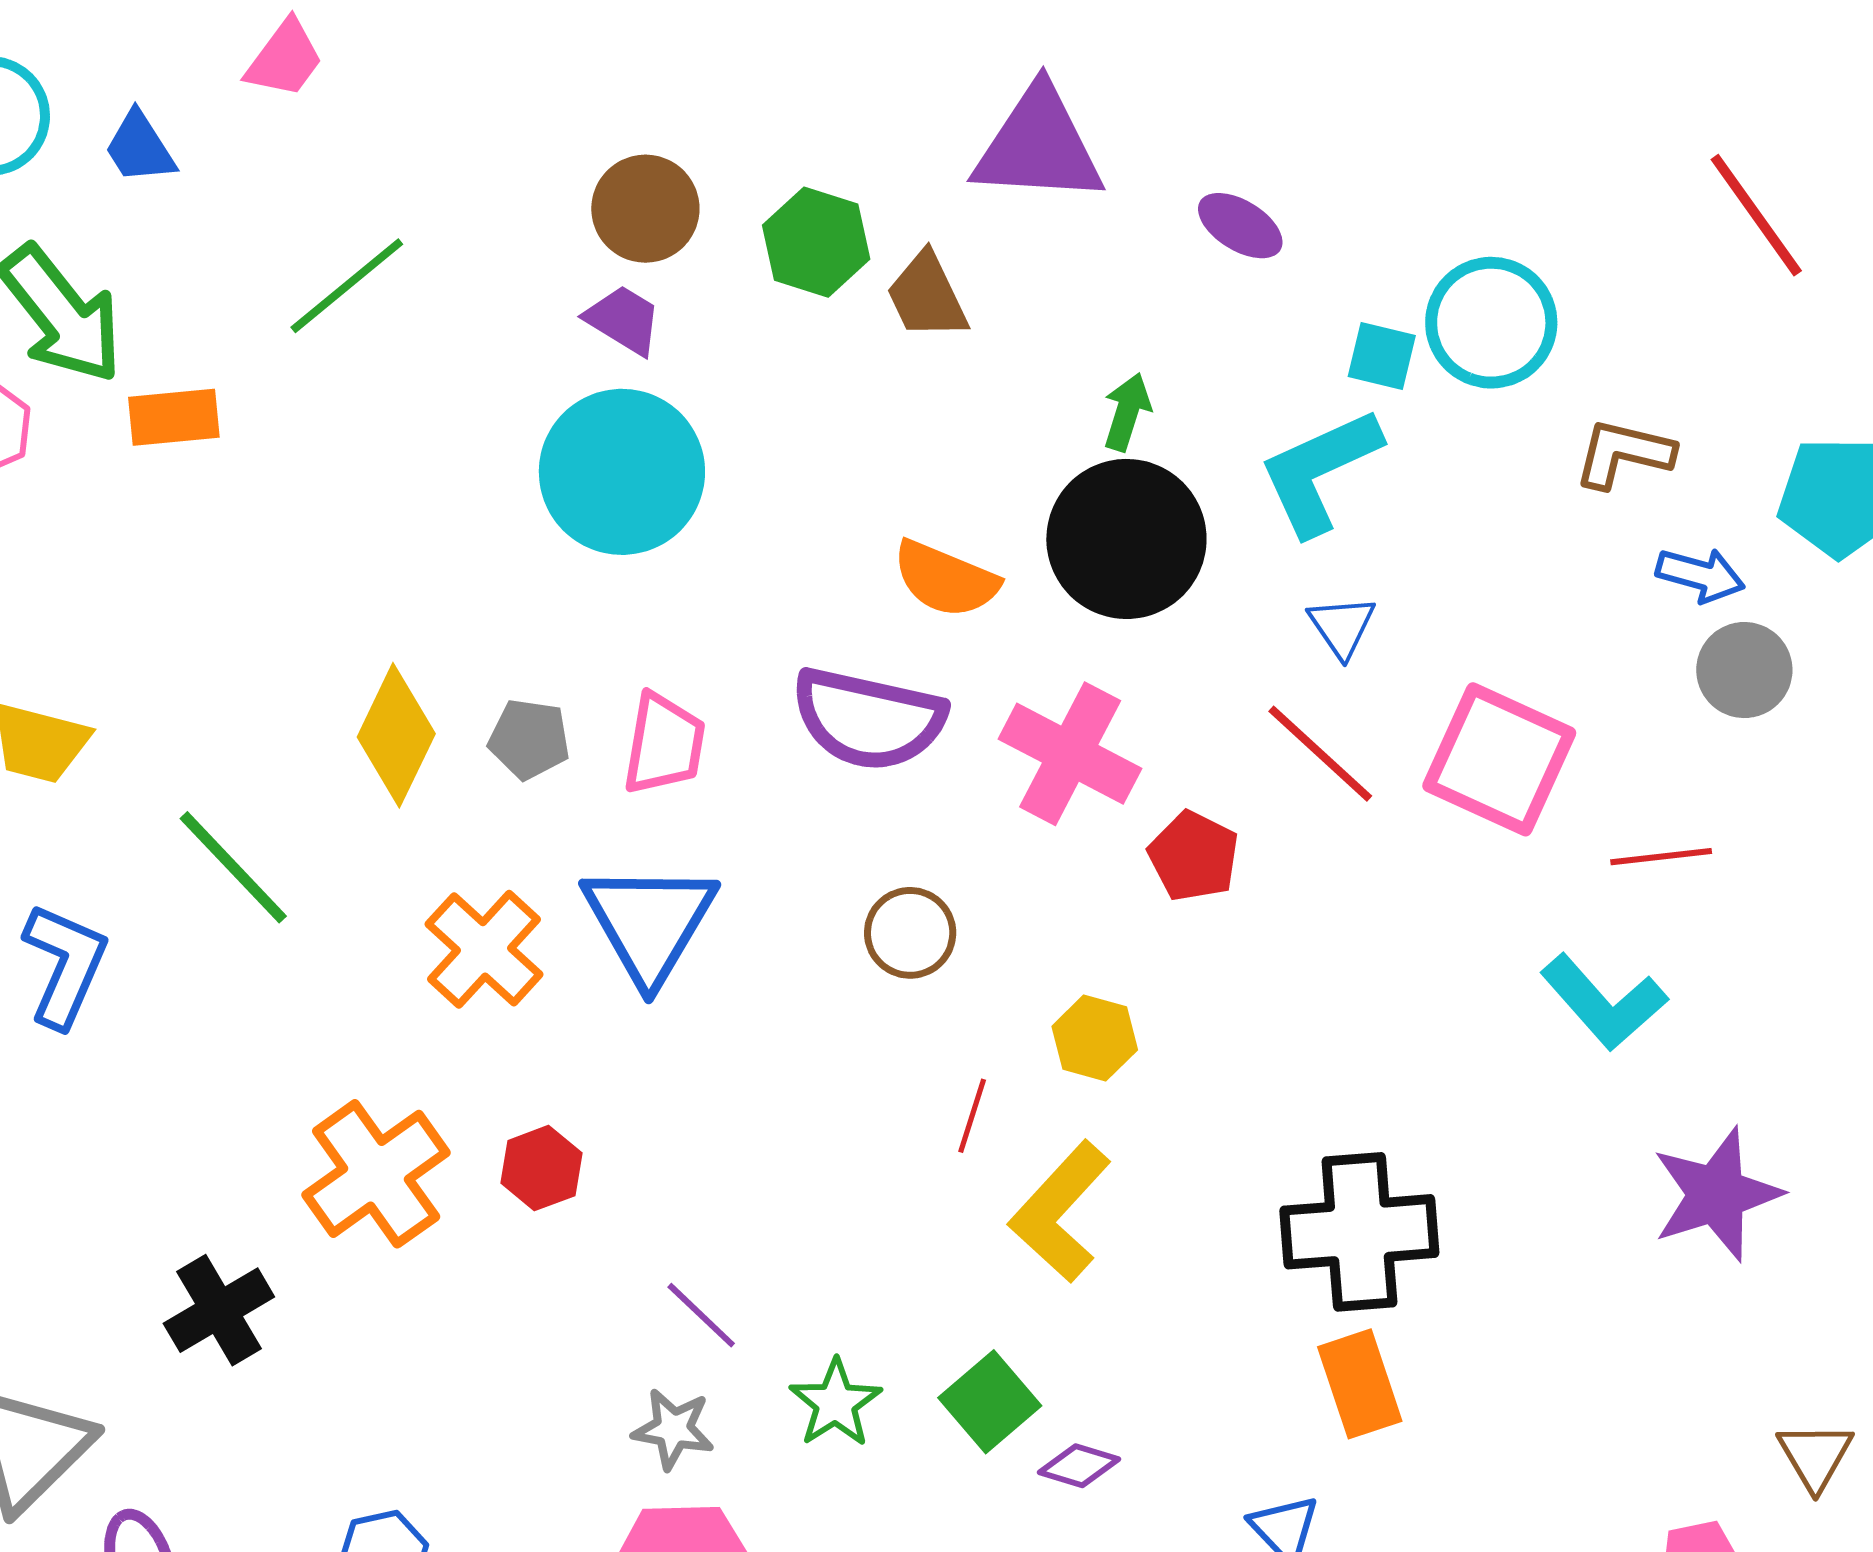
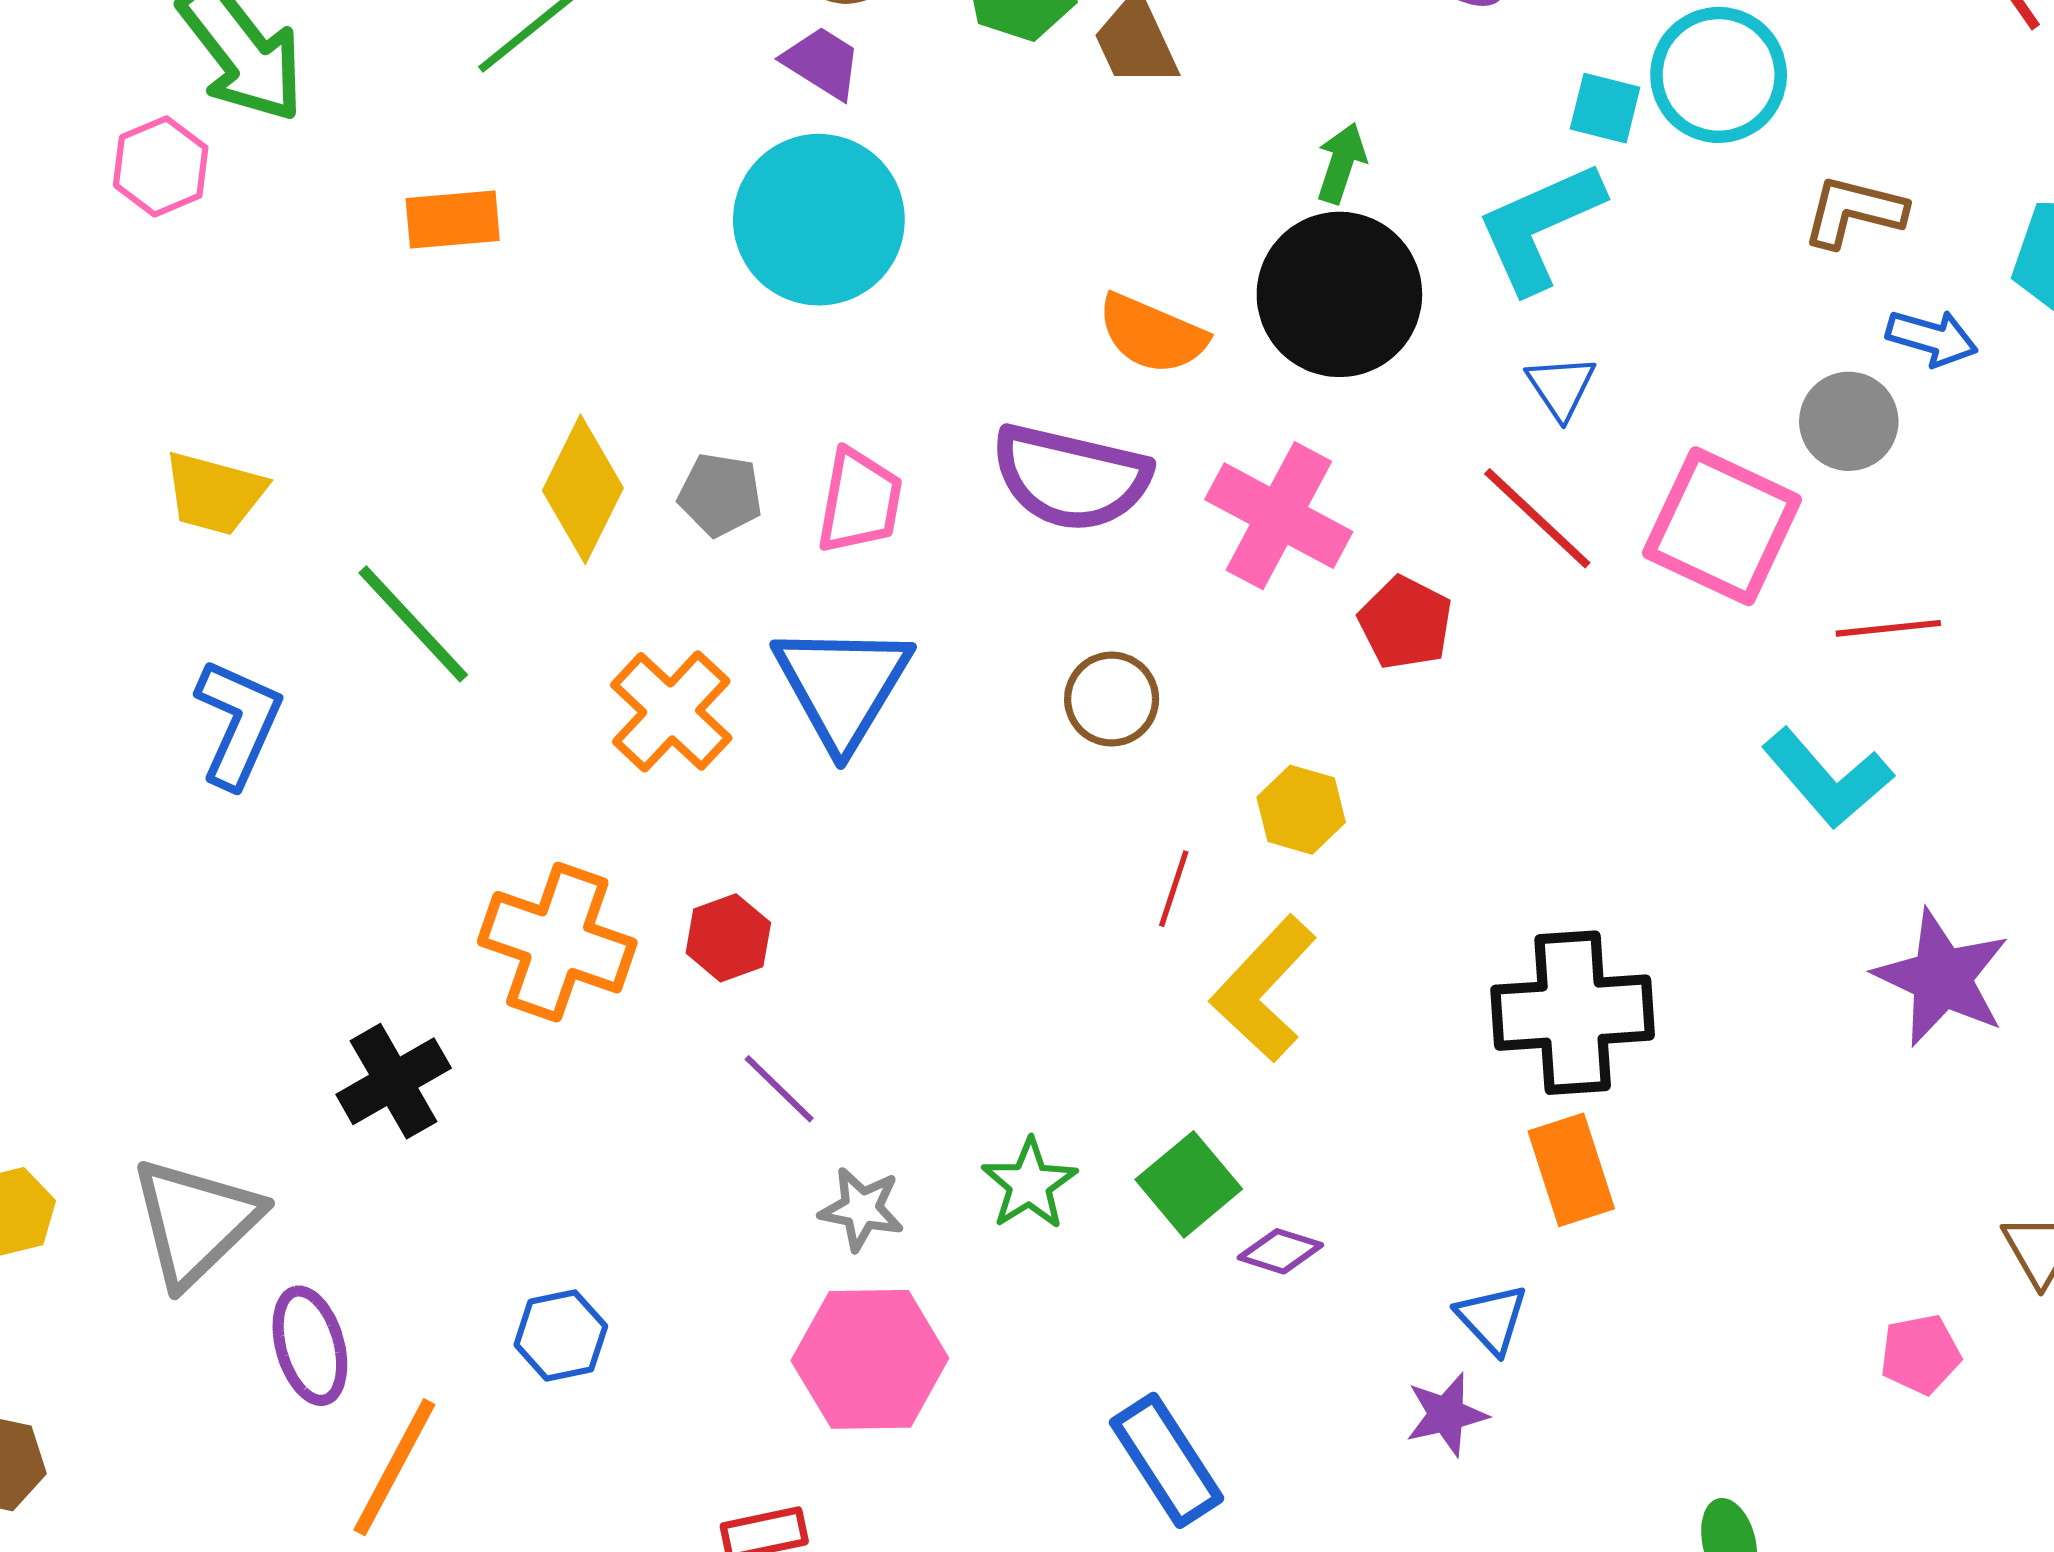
orange rectangle: (174, 417) -> (453, 219), moved
gray circle: (1744, 670) -> (1849, 421), moved
orange cross: (376, 1174) -> (557, 942), turned -36
purple star: (1716, 1194) -> (1942, 978), turned -30
purple line: (701, 1315) -> (779, 1089), moved

